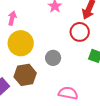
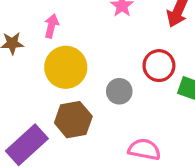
red circle: (80, 32) -> (159, 66), moved

